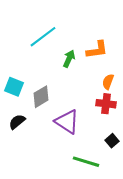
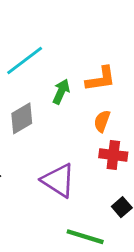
orange semicircle: (108, 82) -> (102, 121), moved
gray diamond: (41, 97) -> (22, 118), moved

